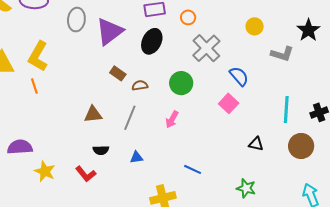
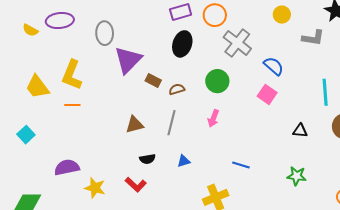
orange circle: (188, 17) -> (215, 15), size x1.5
purple triangle: (109, 32) -> (128, 60), moved
orange line: (34, 86) -> (72, 105), turned -63

